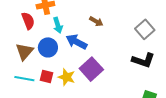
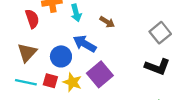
cyan arrow: (58, 25) -> (76, 13), moved
blue circle: (48, 47) -> (61, 56), moved

